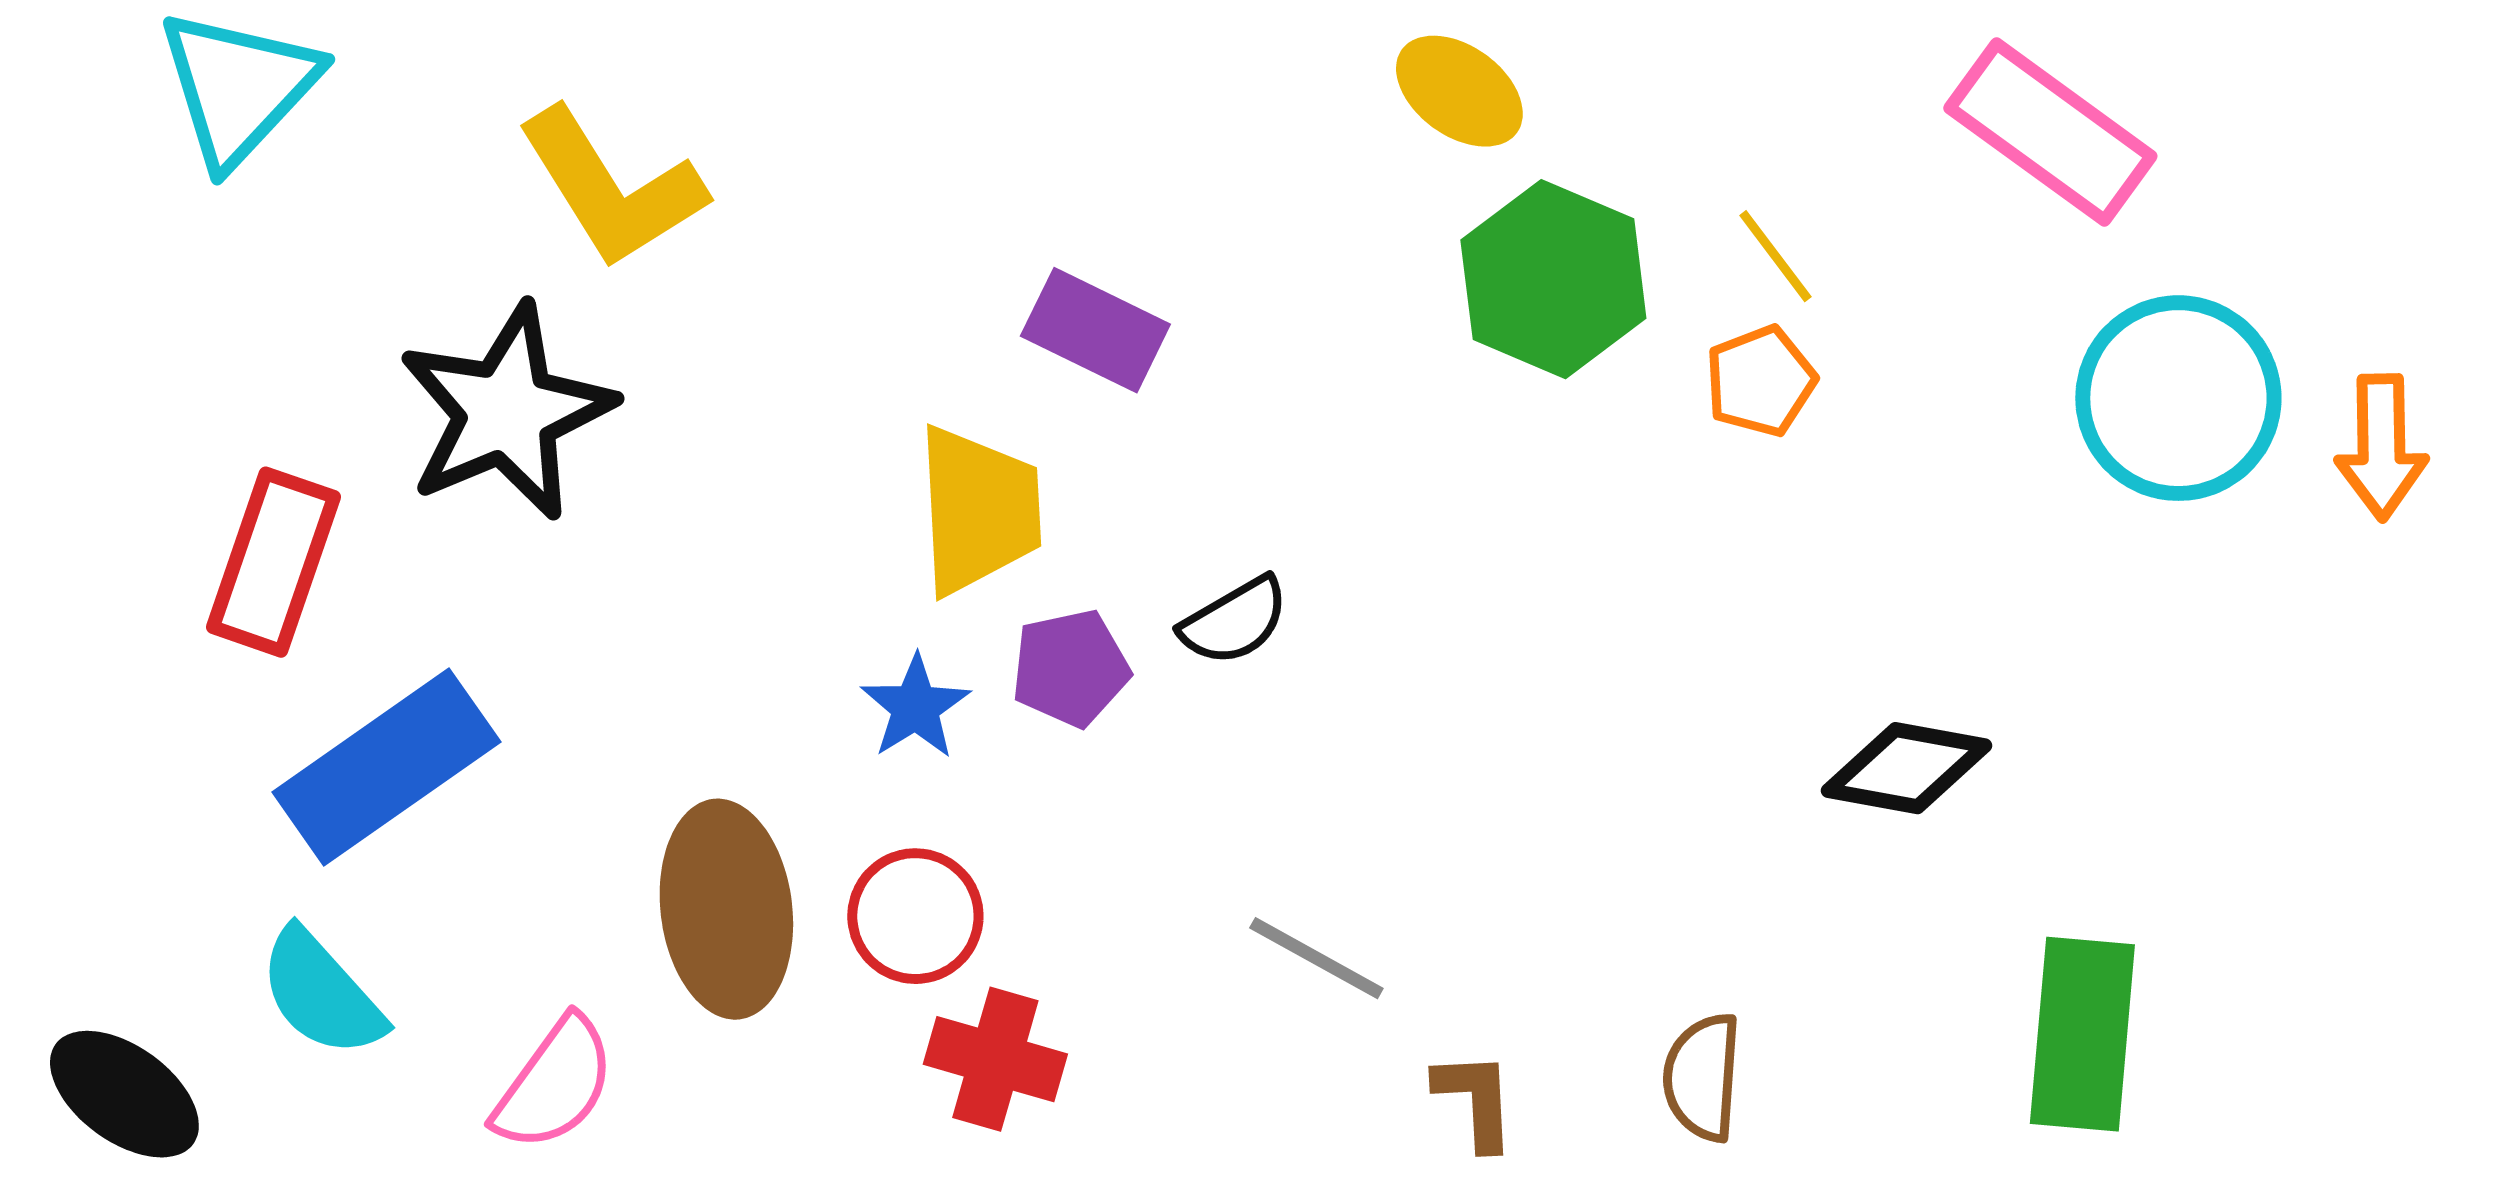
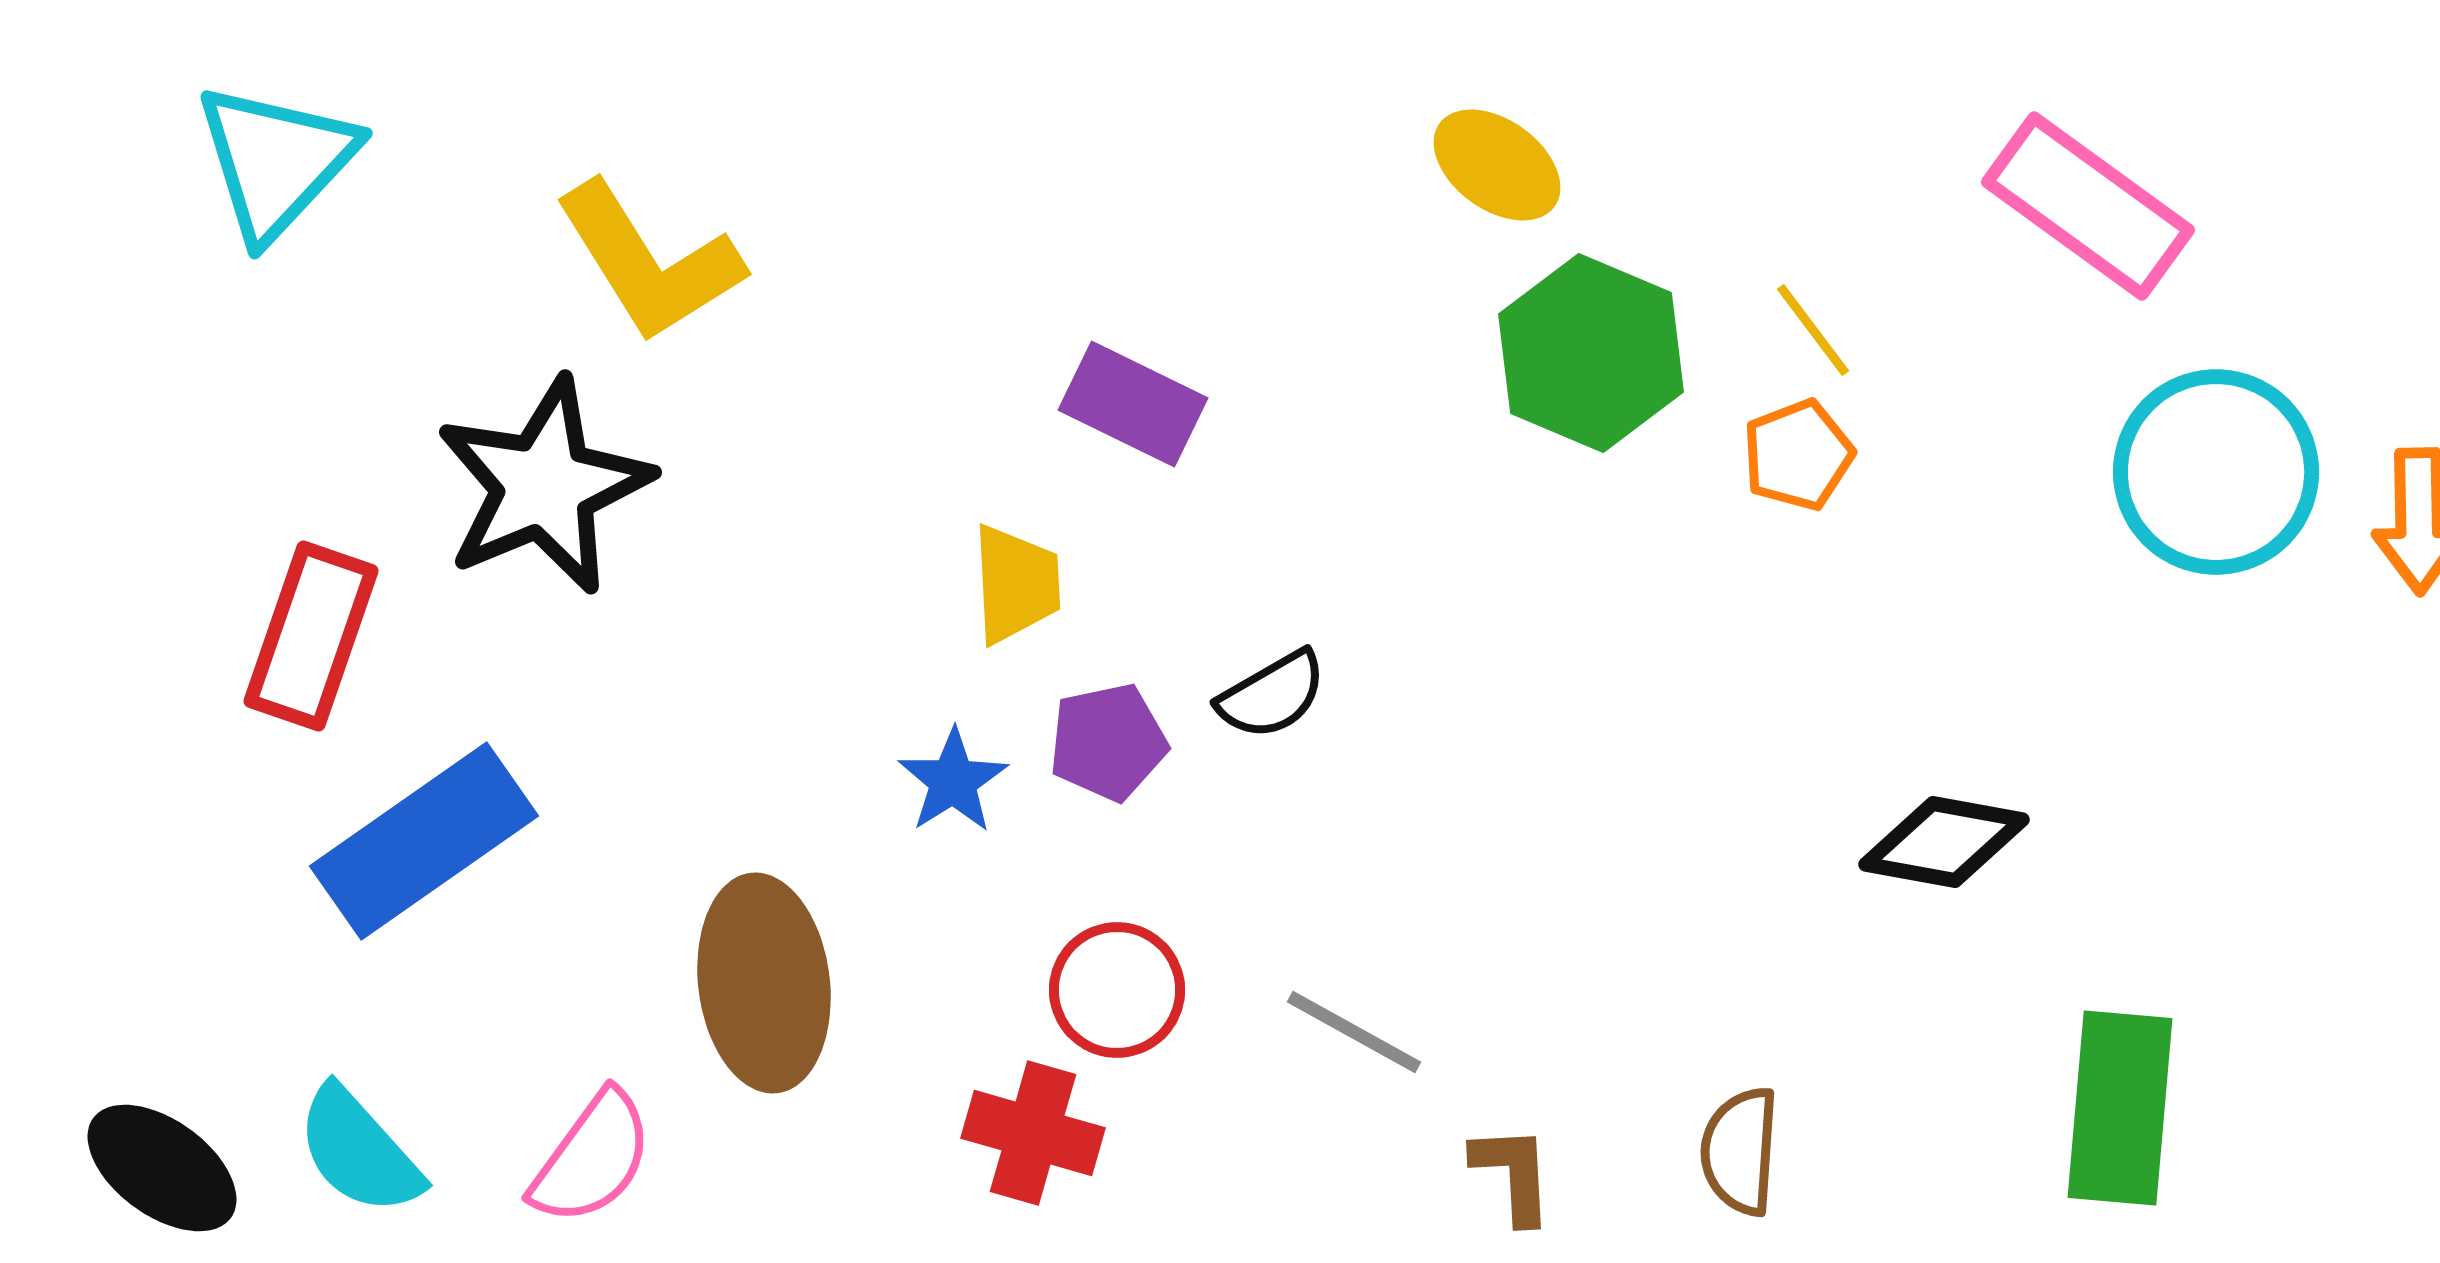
yellow trapezoid: (978, 510) -> (1016, 584), size x0.7
red circle: (915, 916) -> (1117, 990), moved
cyan semicircle: (321, 993) -> (359, 1151), moved

